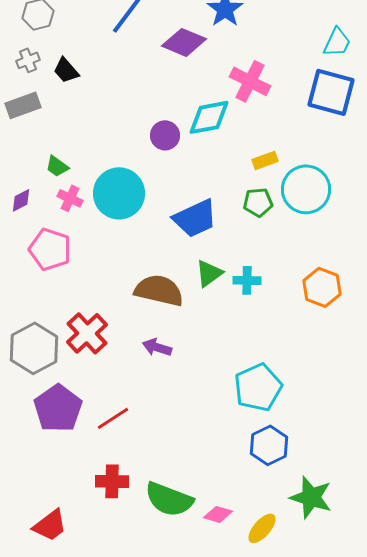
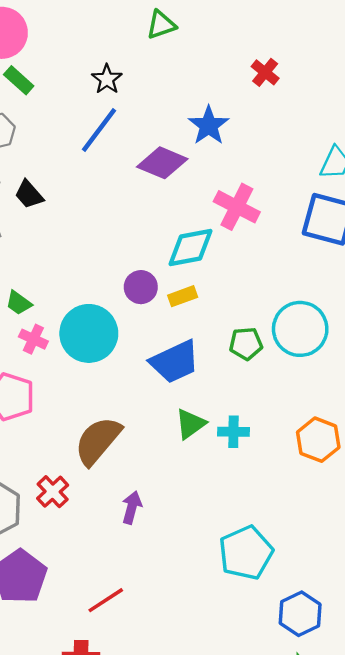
purple circle: (165, 135) -> (141, 287), moved
yellow rectangle: (265, 160) -> (183, 296), moved
brown semicircle: (159, 290) -> (98, 441), moved, turned -63
red cross: (87, 333) -> (53, 492), size x0.7
purple arrow: (157, 347) -> (132, 508), turned 88
red line: (113, 418) -> (106, 600), moved
blue hexagon: (269, 445) -> (300, 614), moved

